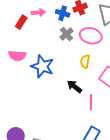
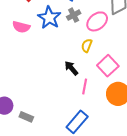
pink ellipse: (91, 36) -> (97, 21), turned -65
blue star: (42, 66) -> (49, 18), moved

